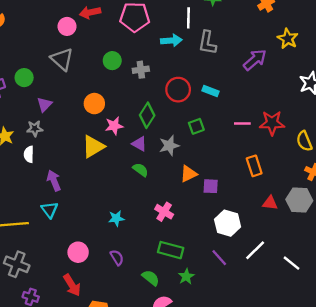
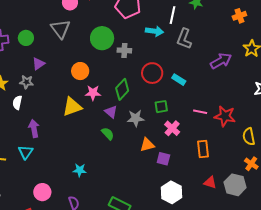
green circle: (112, 61) -> (102, 38), size x1.5
pink cross: (164, 212) -> (172, 128), moved

